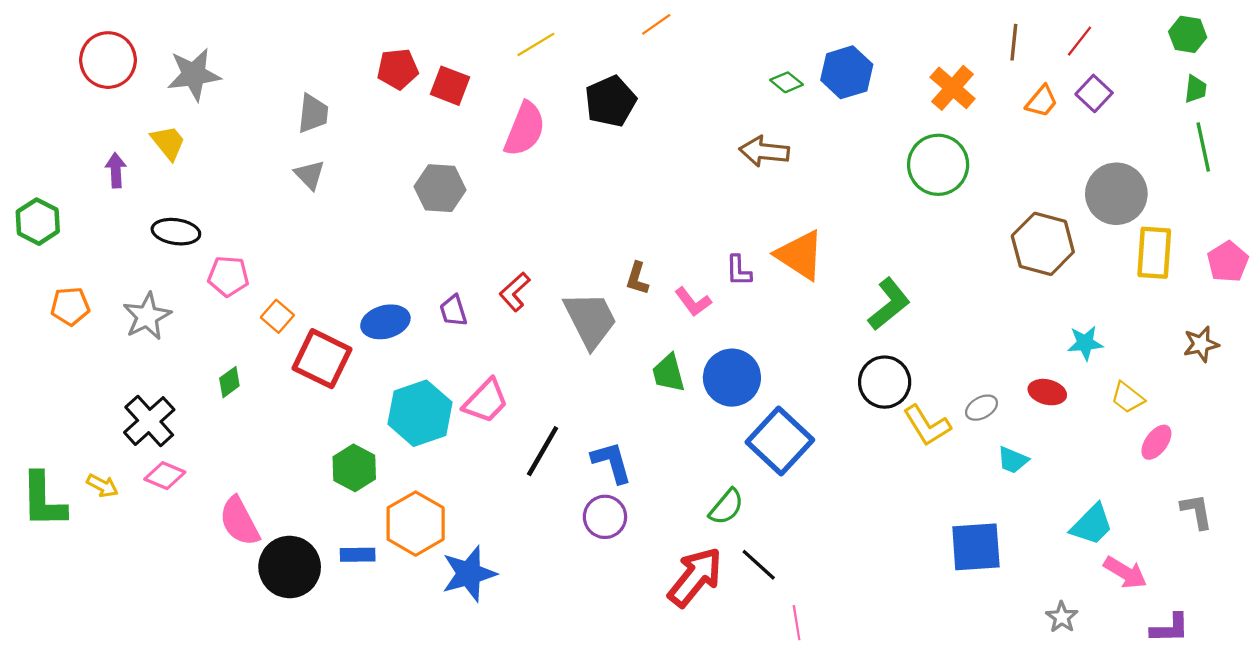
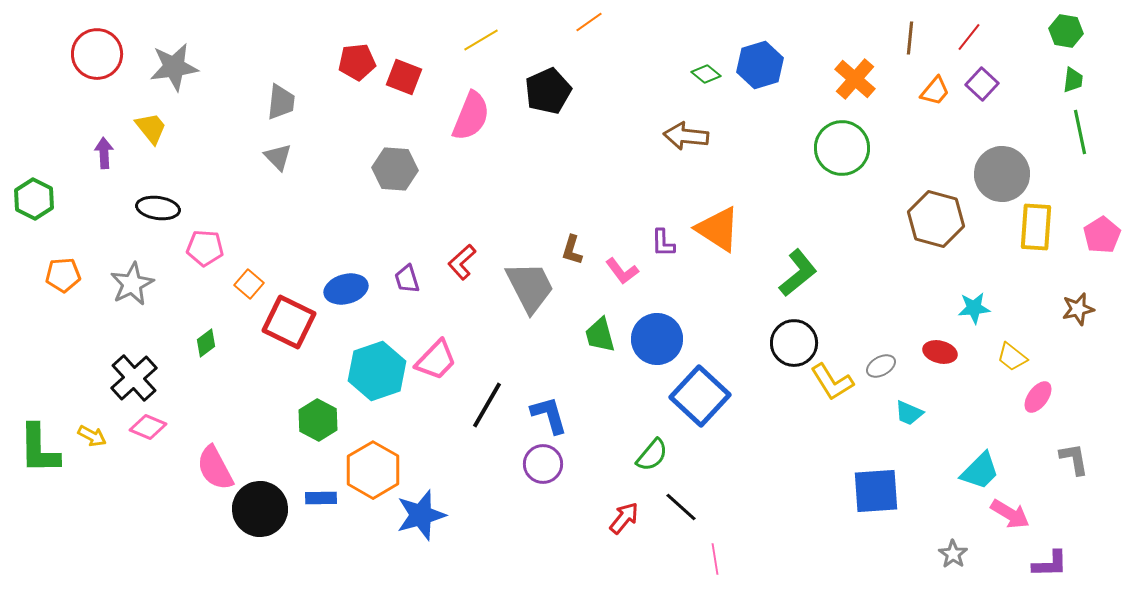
red arrow: (695, 577) -> (624, 518), size x0.6

